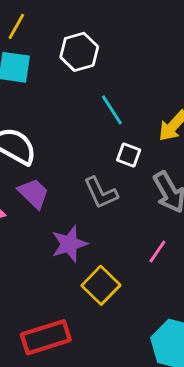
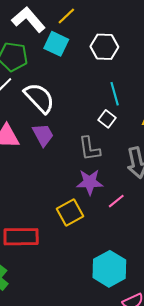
white square: (129, 155) -> (107, 119), moved
purple star: (69, 244) -> (90, 182), moved

